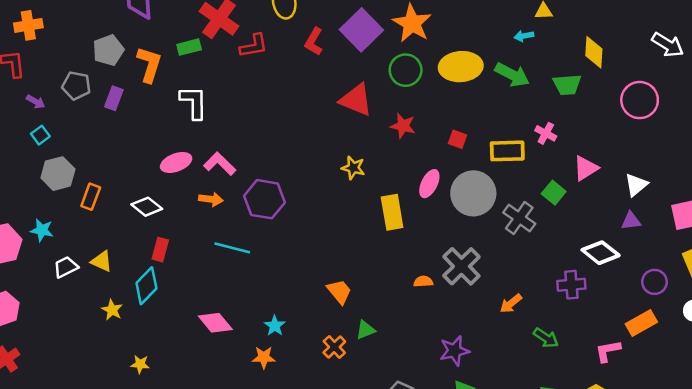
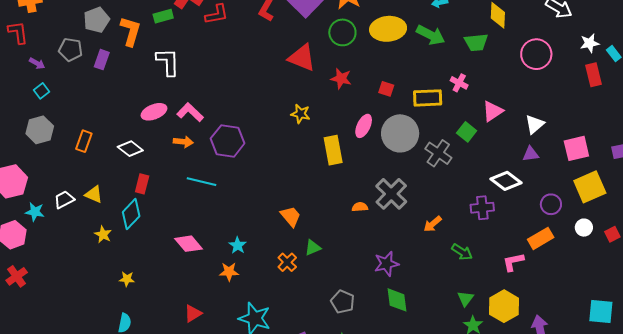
gray hexagon: (58, 174) -> (40, 130), moved
cyan star: (42, 230) -> (35, 212), moved

